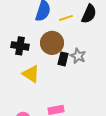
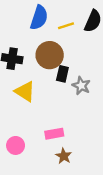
gray star: (78, 56) -> (81, 86), moved

